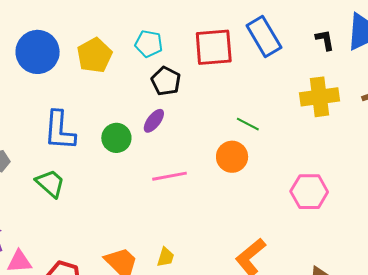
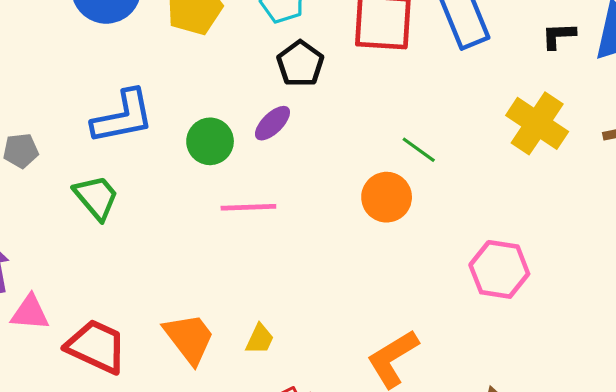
black L-shape: (325, 40) -> (559, 36), turned -90
yellow cross: (320, 97) -> (537, 123), turned 33
blue L-shape: (60, 131) -> (123, 117), turned -114
pink line: (170, 176) -> (248, 207), moved

